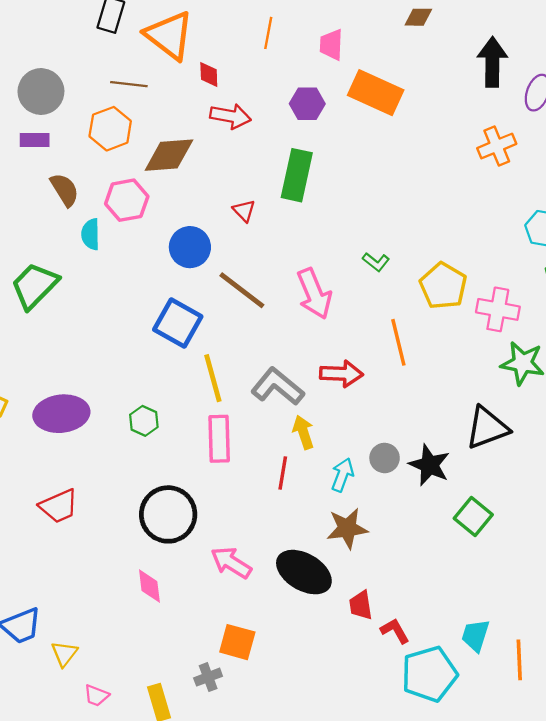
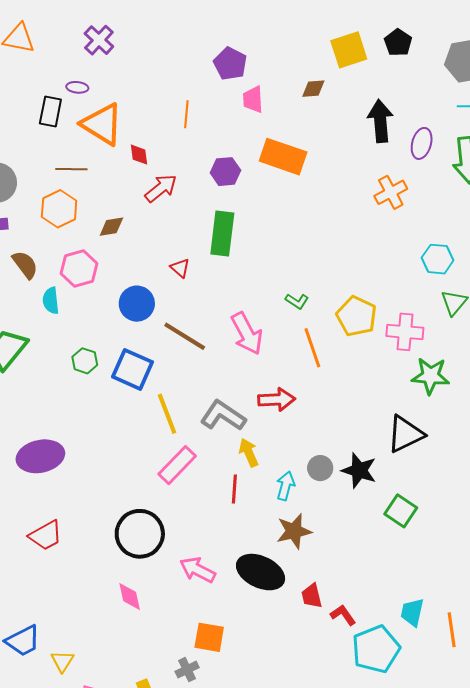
pink trapezoid: (331, 45) -> (253, 99), moved
red arrow: (230, 116) -> (161, 188), turned -44
brown diamond: (169, 155) -> (111, 227), size x0.6
orange line: (398, 342) -> (312, 348), moved
green hexagon: (144, 421) -> (85, 361), moved
pink rectangle: (219, 439) -> (177, 465), turned 51

